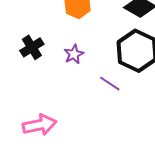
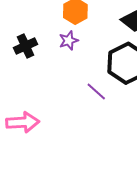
purple star: (74, 54) -> (69, 41), moved

